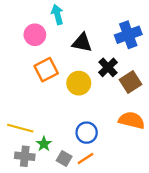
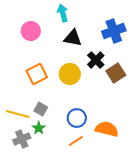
cyan arrow: (57, 15) -> (63, 13), moved
orange square: (46, 70) -> (37, 74), moved
orange semicircle: (132, 120) -> (107, 129), moved
gray cross: (25, 156) -> (22, 139), turned -30
gray square: (64, 158) -> (41, 109), moved

